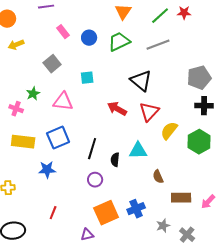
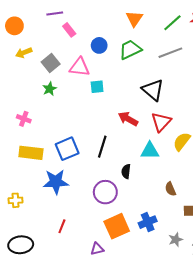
pink rectangle: (63, 32) -> (69, 30), moved
gray square: (52, 64) -> (51, 63), moved
green star: (33, 94) -> (50, 89), moved
pink triangle: (63, 102) -> (80, 67), moved
black line: (92, 149) -> (102, 147), moved
cyan triangle: (138, 151) -> (150, 151), moved
blue star: (47, 170) -> (56, 182), size x1.4
purple circle: (95, 180) -> (105, 192), size x1.5

